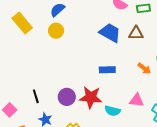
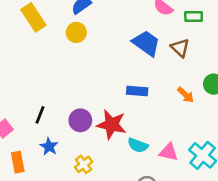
brown triangle: (136, 33) -> (180, 48), turned 35
black line: (36, 96) -> (40, 115), turned 32
pink triangle: (137, 100) -> (169, 152), moved

